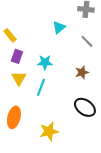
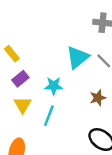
cyan triangle: (59, 27) -> (78, 57), moved, size x1.5
purple rectangle: (17, 56) -> (20, 79), turned 32

